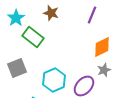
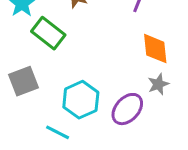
orange diamond: (102, 47) -> (155, 49), turned -70

